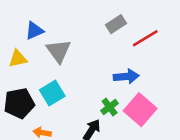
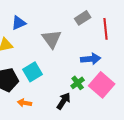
red line: (145, 38) -> (106, 29), turned -65
gray triangle: (59, 51) -> (52, 39), moved

